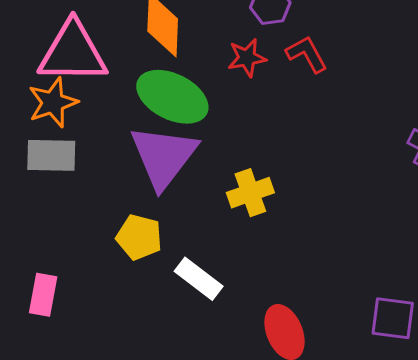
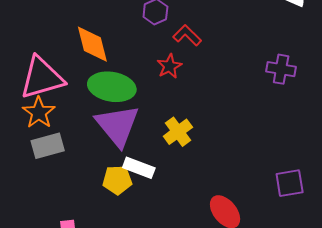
red star: (247, 58) -> (169, 66), moved
white rectangle: (199, 279) -> (139, 168), moved

